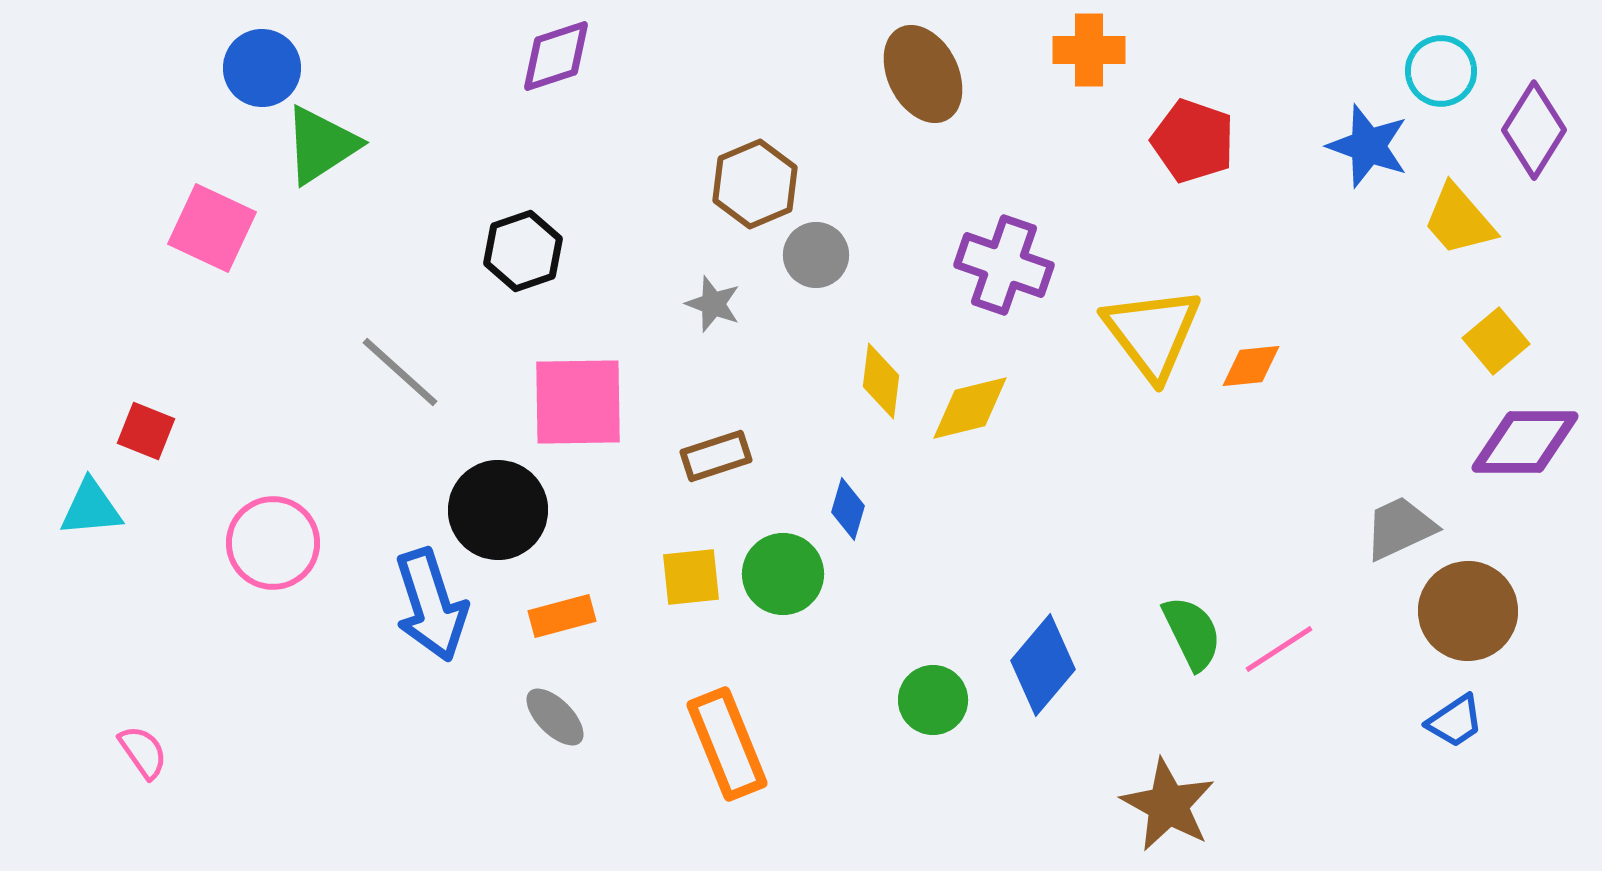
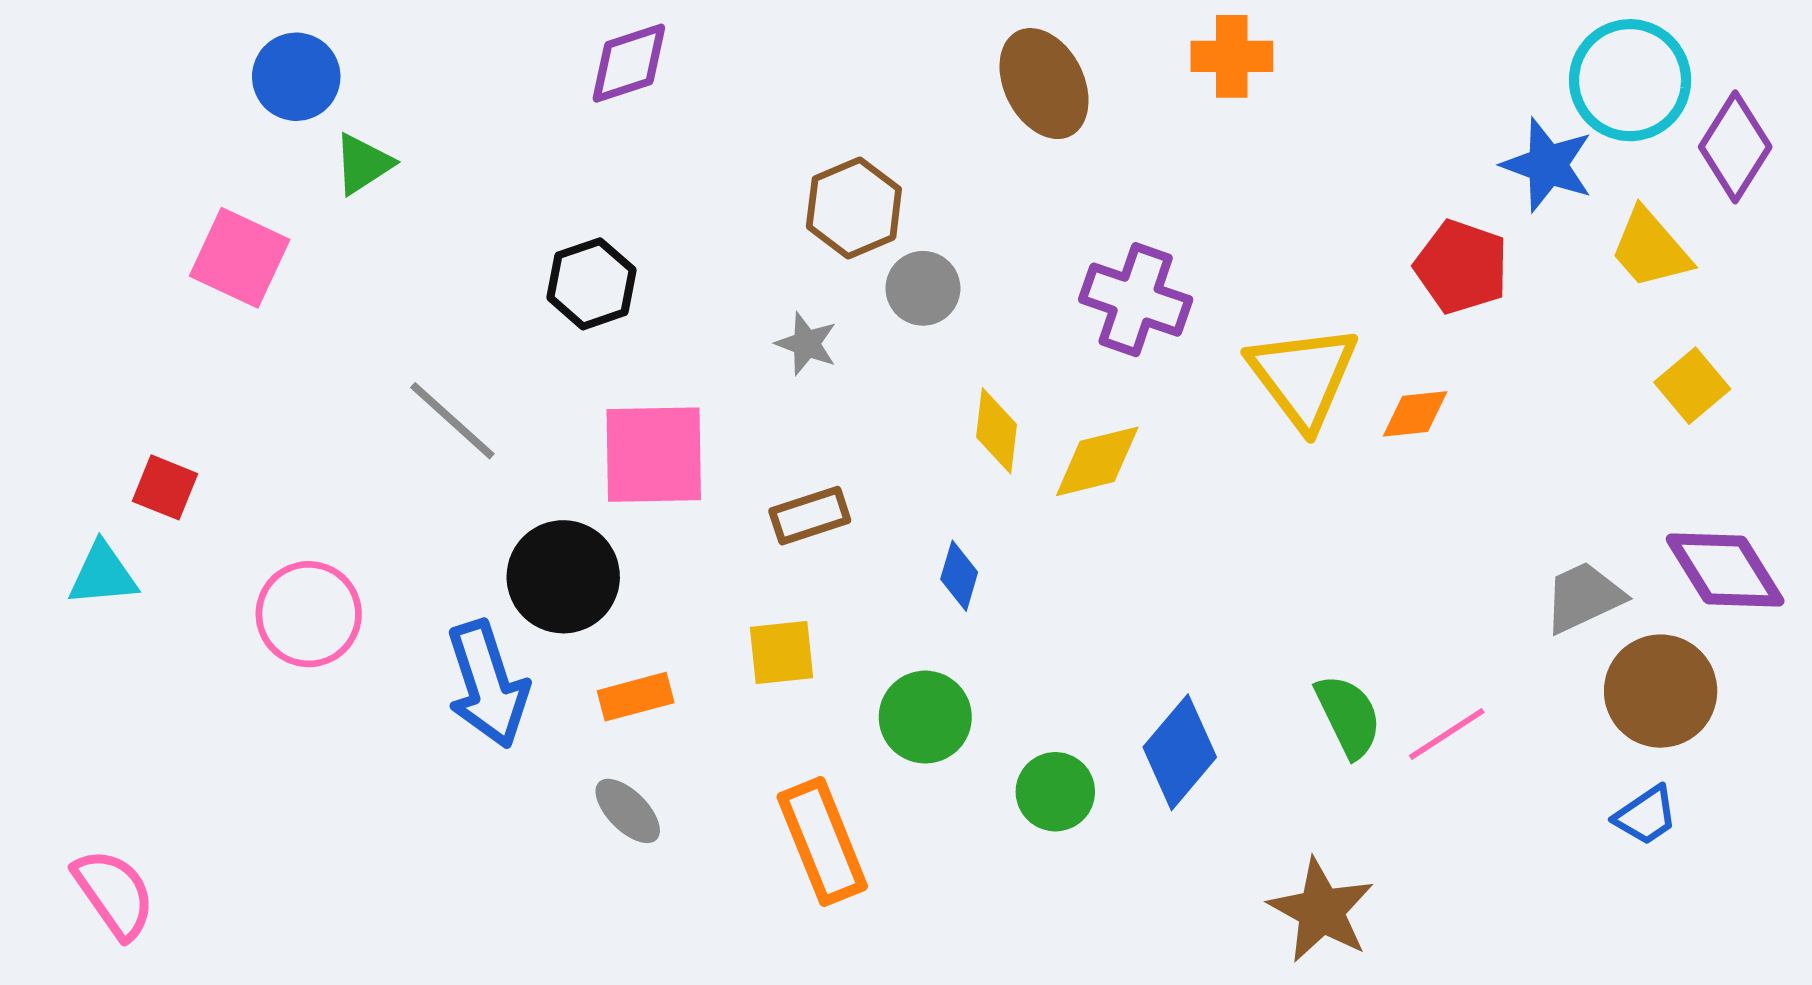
cyan circle: (1441, 71) -> (1630, 80), size x1.5
red pentagon: (1193, 141) -> (1461, 267), moved
green triangle: (321, 145) -> (363, 164), size x0.7
purple diamond: (1525, 442) -> (1725, 570), moved, turned 58
green circle: (783, 574) -> (925, 717), moved
pink semicircle: (143, 752) -> (114, 894), moved, size x1.5

